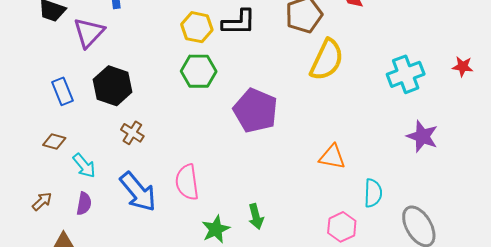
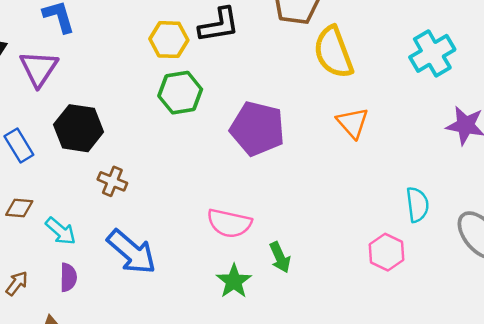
yellow semicircle: (327, 60) -> (333, 52), turned 144
orange triangle: (332, 157) -> (353, 123), moved, turned 48
pink semicircle: (187, 182) -> (229, 223), moved, turned -60

